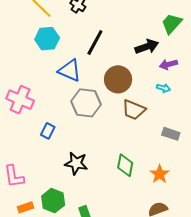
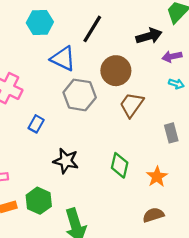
cyan arrow: (163, 88) -> (176, 84), moved
brown trapezoid: (134, 110) -> (132, 105), turned 100
gray rectangle: (171, 134) -> (171, 133), turned 54

